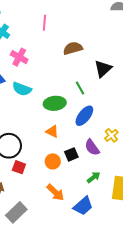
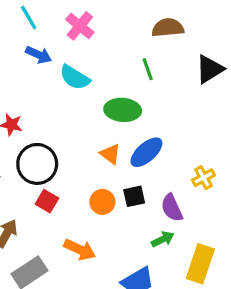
green line: (80, 88) -> (148, 69), moved
blue ellipse: (84, 116) -> (146, 152), moved
purple semicircle: (92, 147) -> (172, 208), moved
orange arrow: (55, 192) -> (80, 250), moved, turned -30

